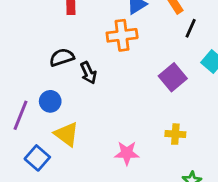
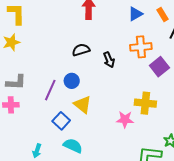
orange cross: (122, 35) -> (141, 47), moved
black arrow: (88, 73) -> (109, 60), moved
yellow cross: (175, 134) -> (145, 103), moved, size x1.5

